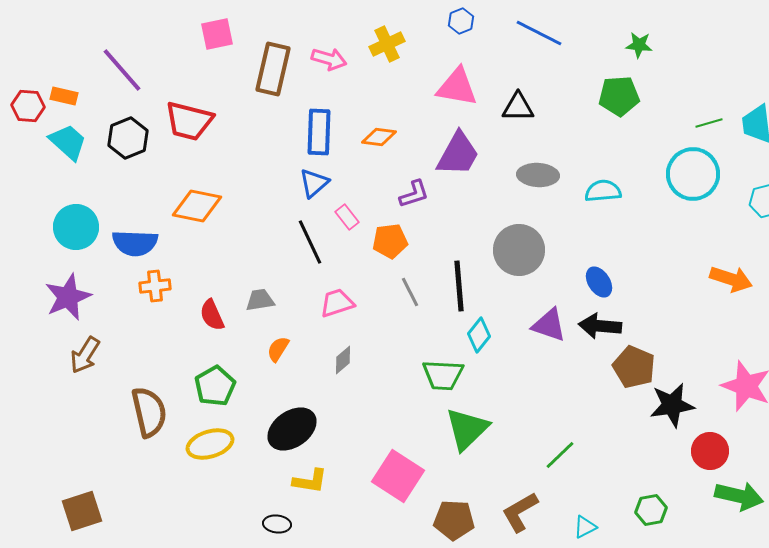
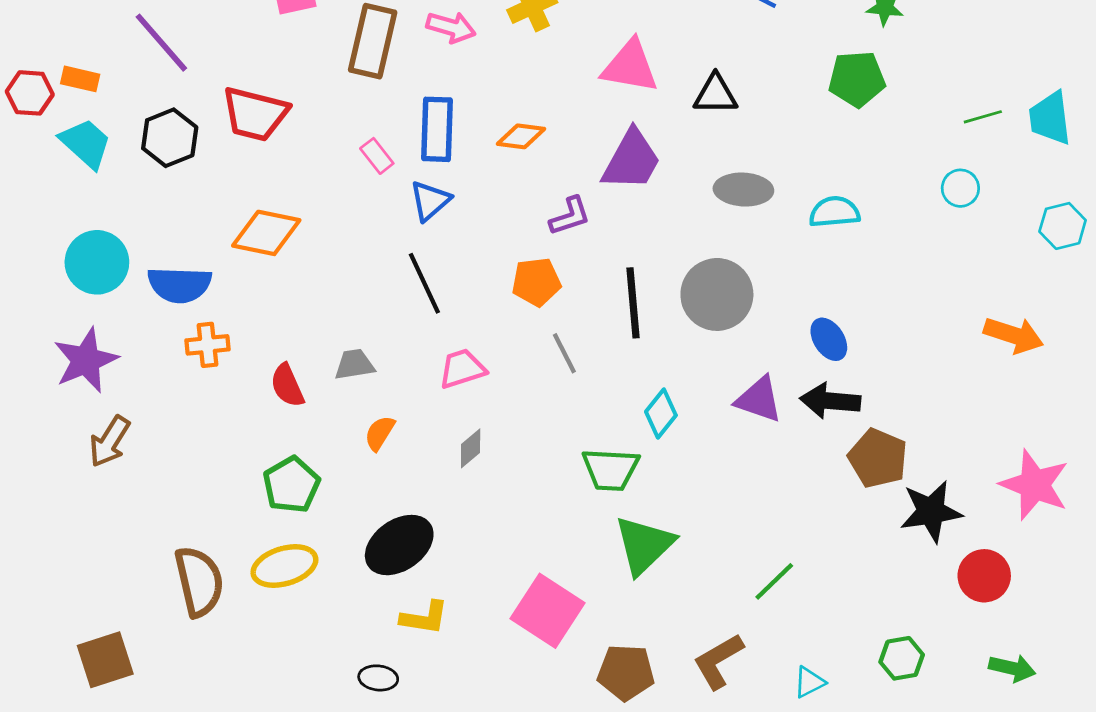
cyan circle: (693, 174) -> (960, 188), size x0.5
pink rectangle: (347, 217) -> (377, 156), moved
black line: (459, 286) -> (633, 303), moved
brown semicircle: (149, 412) -> (199, 581), moved
green arrow: (739, 496) -> (1012, 668), moved, size x0.7

